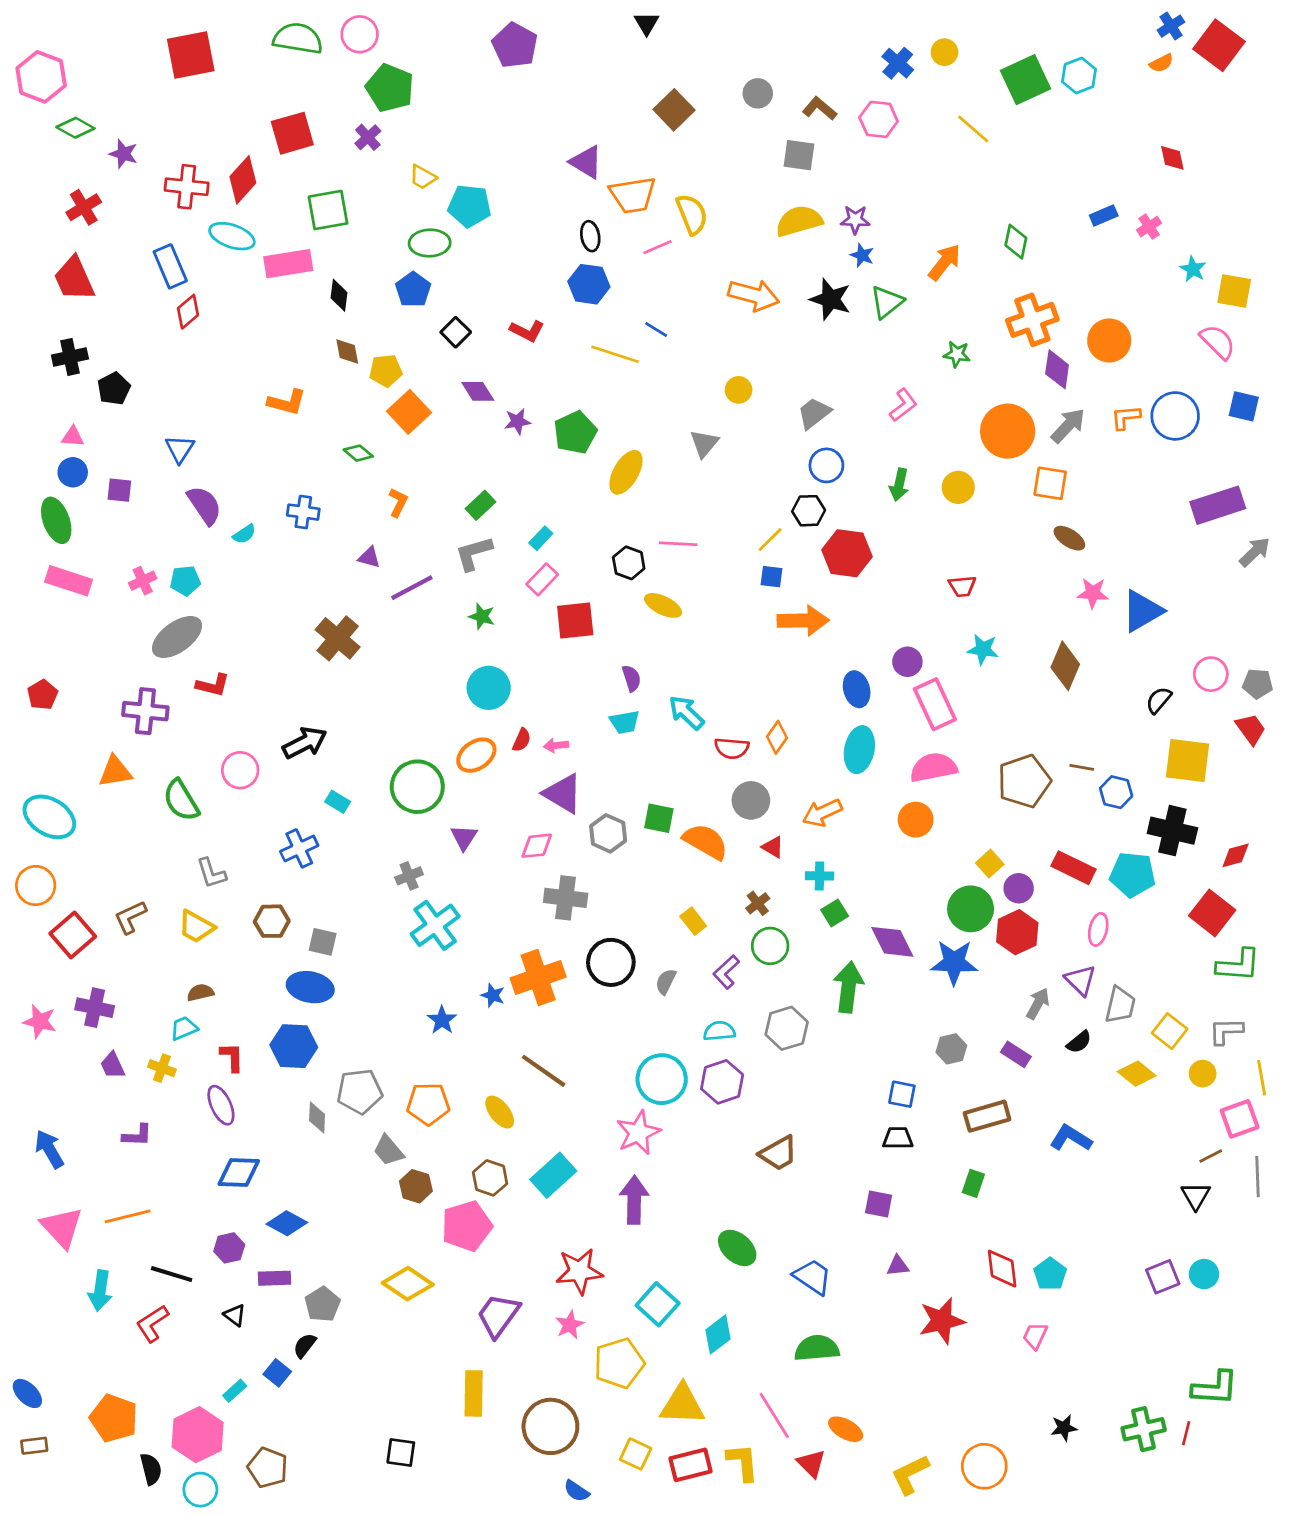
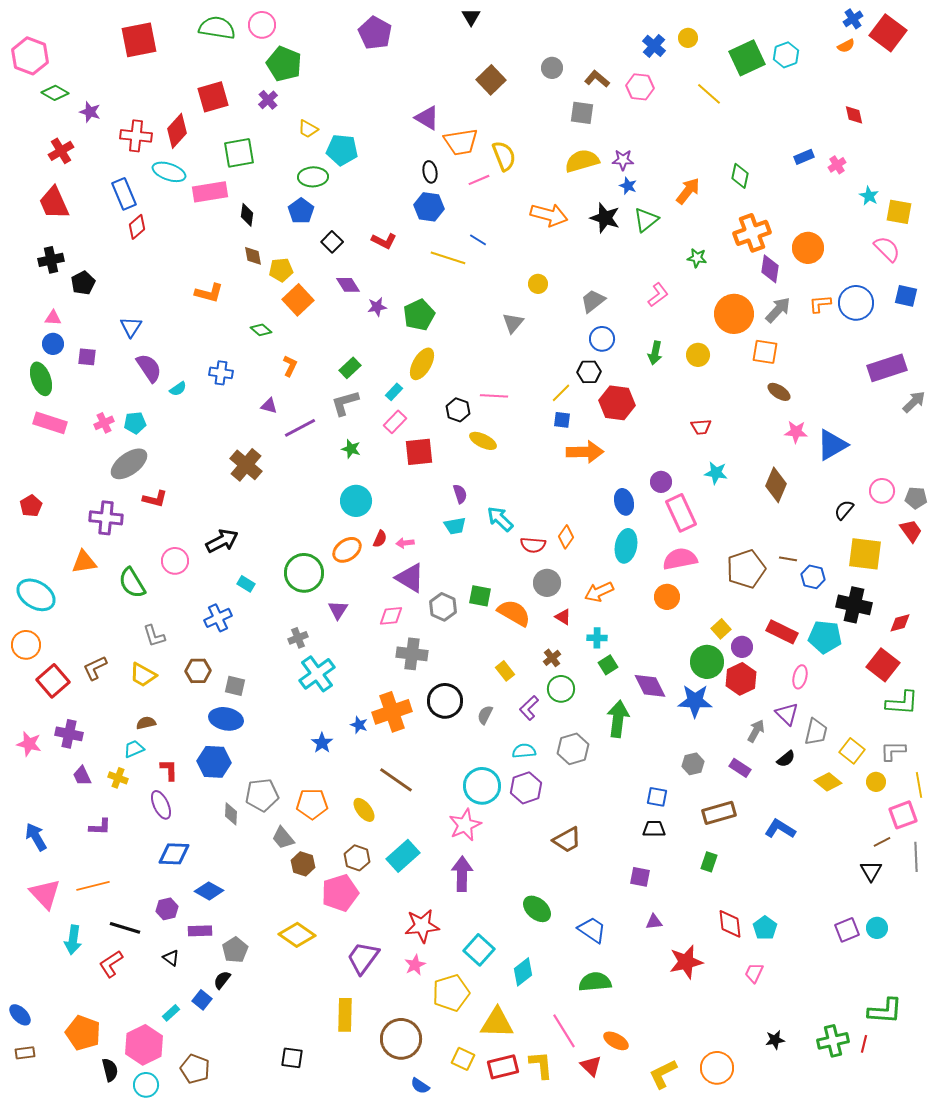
yellow ellipse: (626, 472) -> (422, 364), moved

